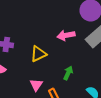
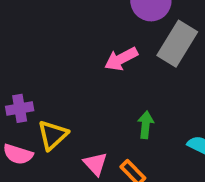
yellow triangle: (38, 54) -> (53, 135), moved

